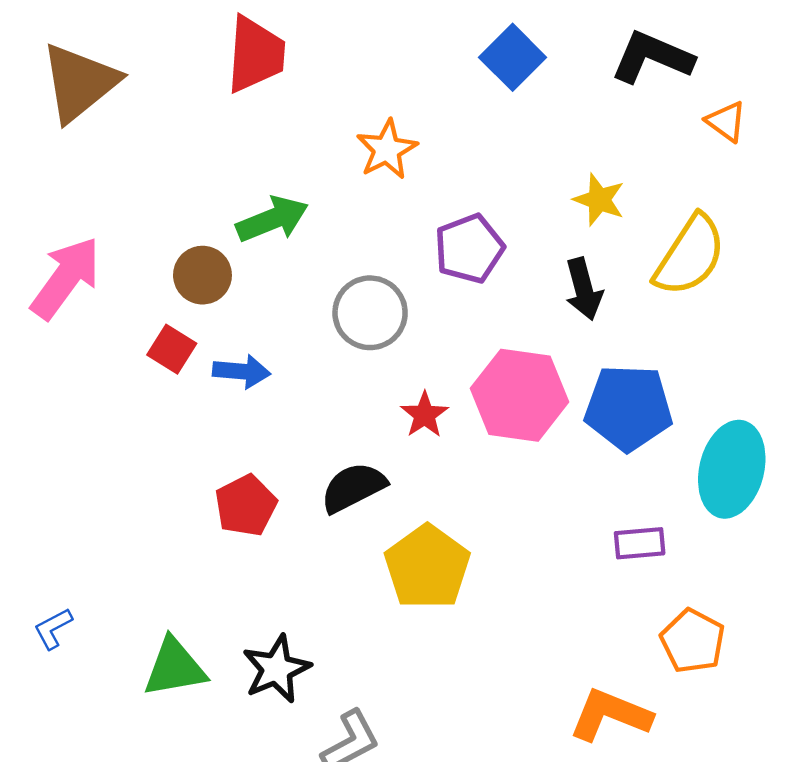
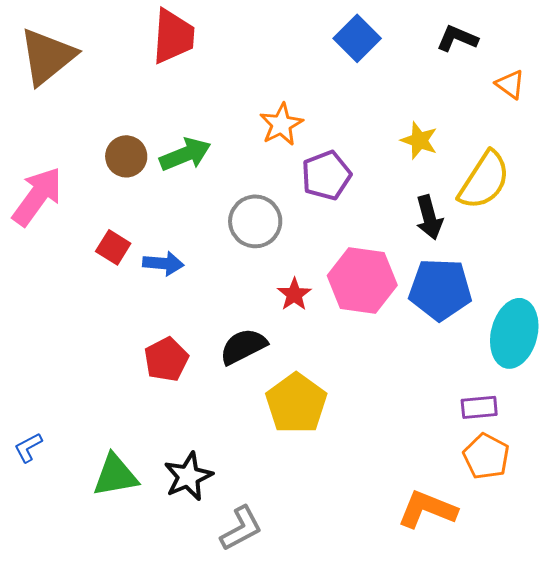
black L-shape: (652, 57) -> (457, 38), size x0.7
orange star: (387, 149) -> (281, 124), moved
brown circle: (202, 275) -> (126, 156), moved
black arrow: (584, 289) -> (429, 217), moved
purple rectangle: (640, 543) -> (479, 407), moved

